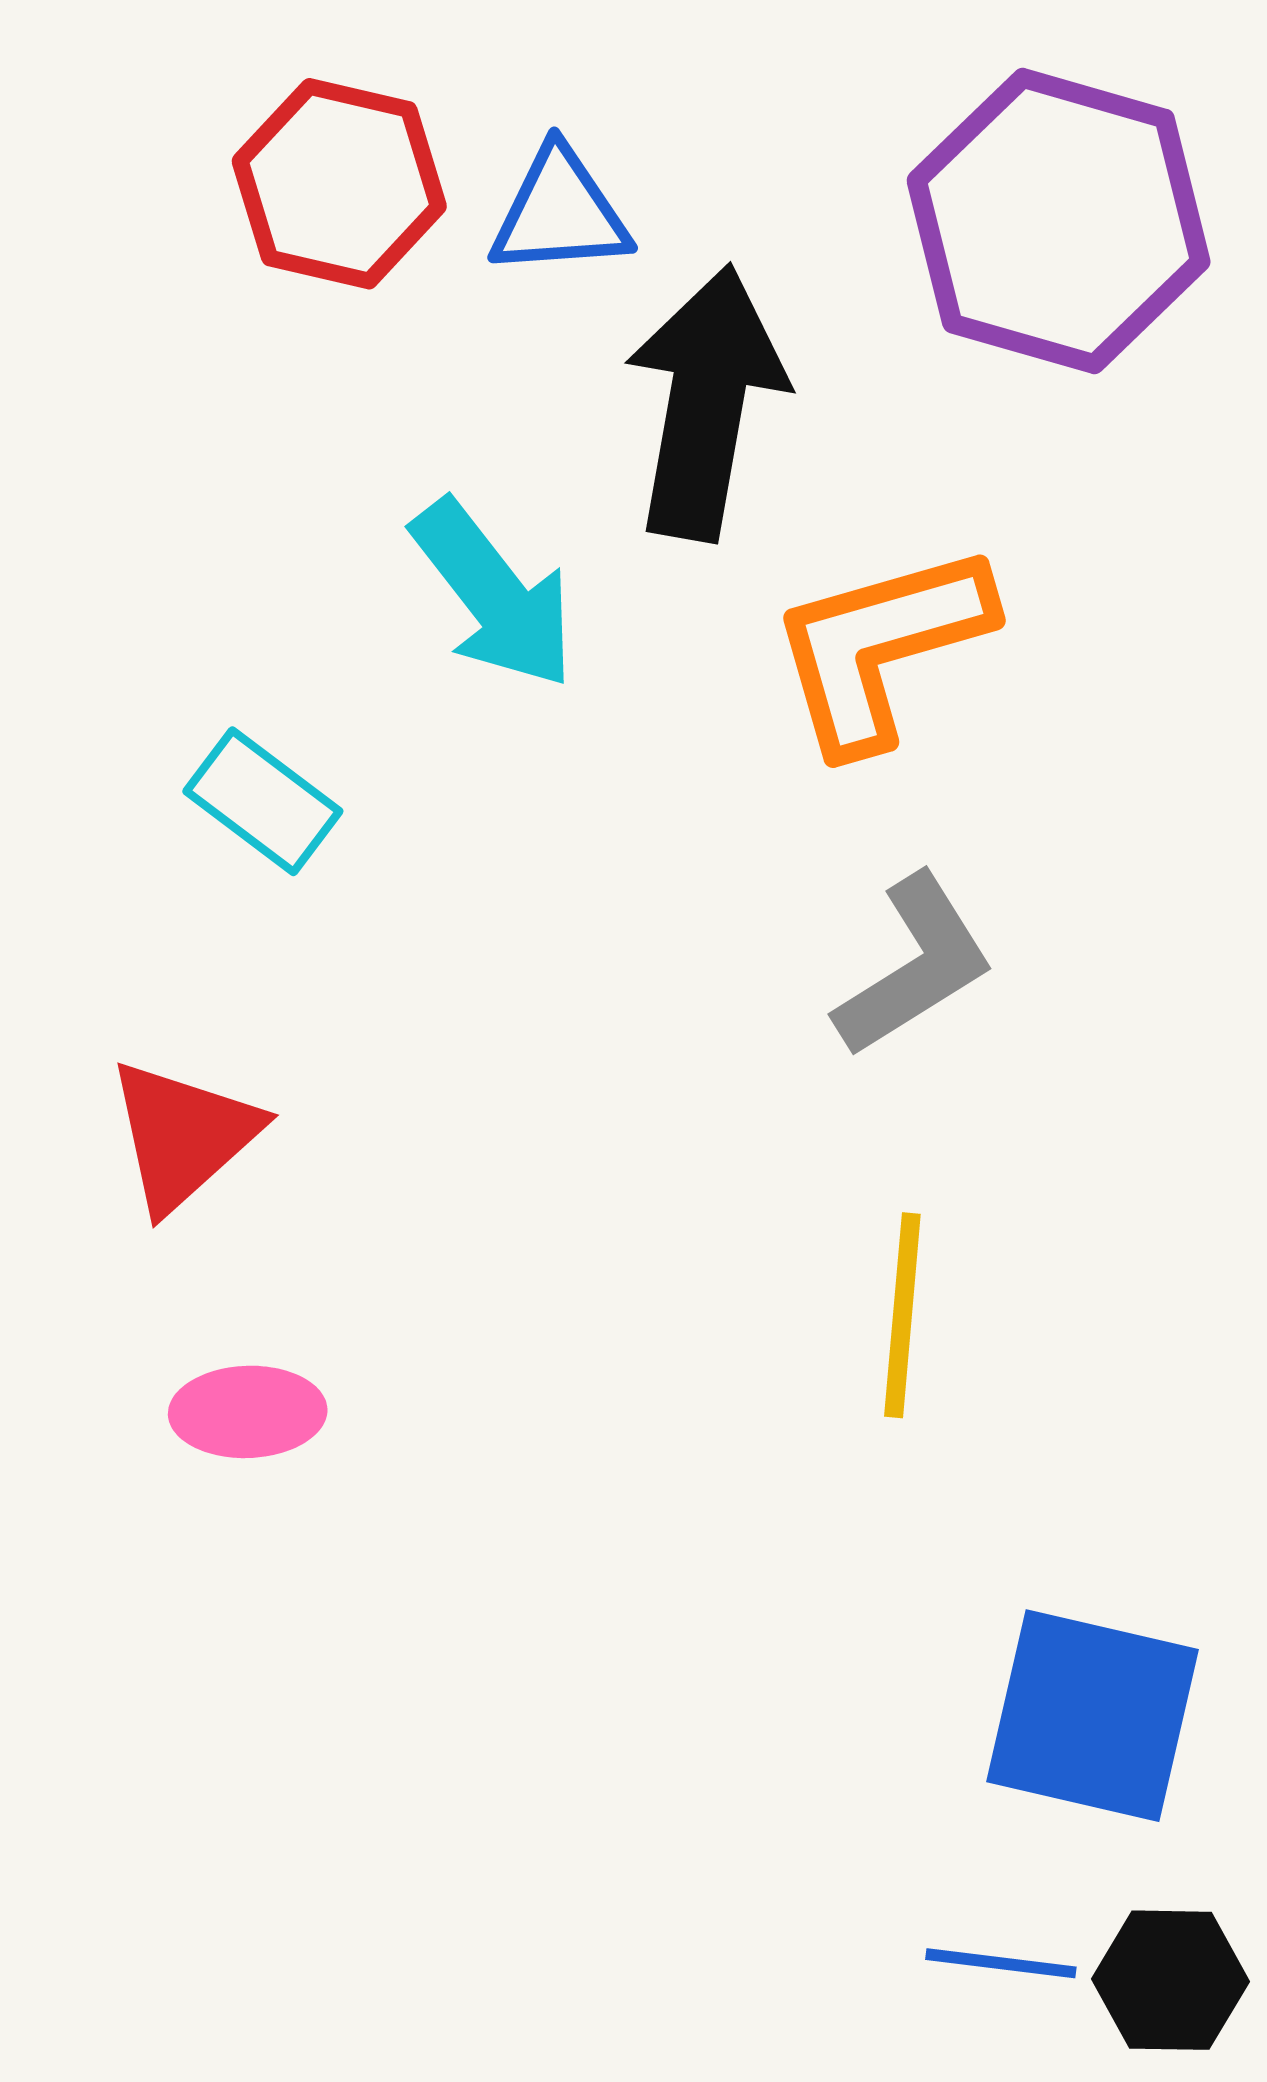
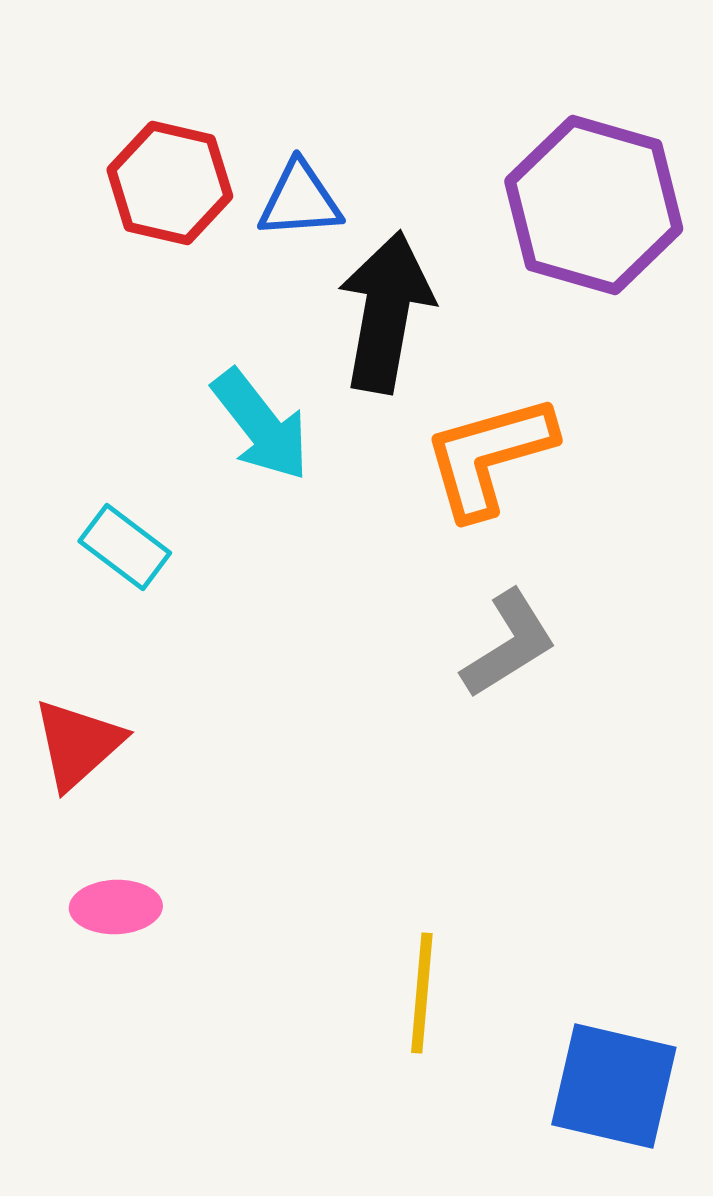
yellow line: (902, 1315) -> (422, 993), moved

